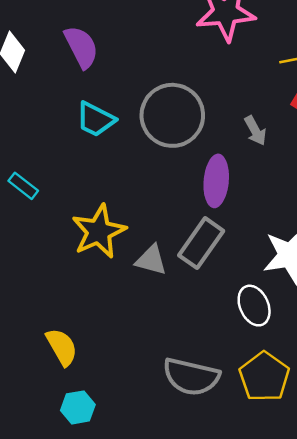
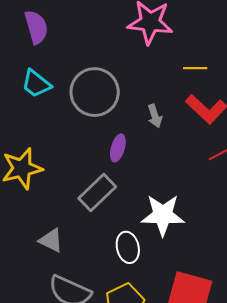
purple ellipse: (216, 181) -> (118, 148), size x0.7
gray triangle: (151, 260) -> (51, 240), moved

